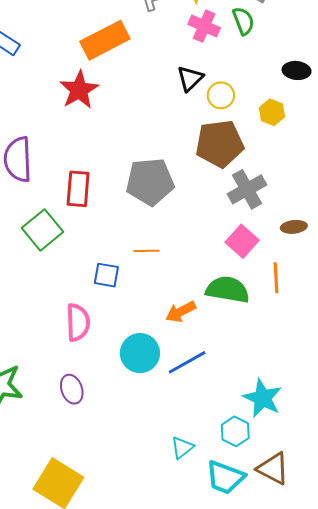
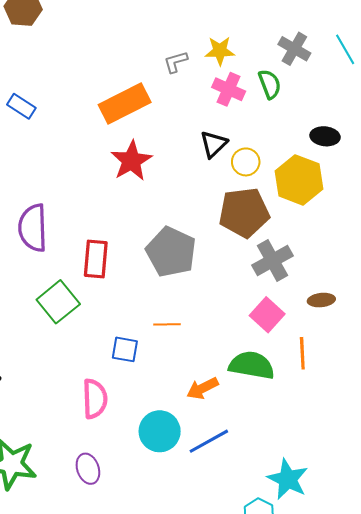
red star: (79, 90) -> (131, 161), moved
yellow hexagon: (272, 112) -> (299, 180), size x1.8
gray pentagon: (150, 182) -> (171, 252), turned 30

